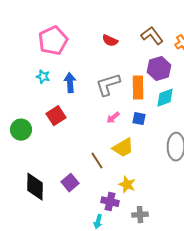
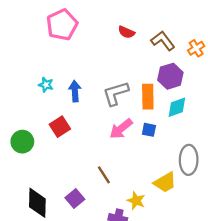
pink pentagon: (53, 41) -> (62, 25), moved
red semicircle: (110, 41) -> (126, 32), moved
pink arrow: (113, 118) -> (121, 129), size x1.6
yellow trapezoid: (123, 148) -> (165, 182), moved

